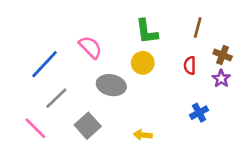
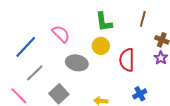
red semicircle: (190, 65) -> (127, 60), moved, size x1.6
blue cross: (199, 113) -> (140, 94), moved

